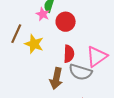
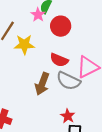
yellow star: (34, 44) -> (24, 44), turned -30
red semicircle: (69, 54) -> (59, 60), turned 102

